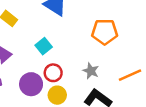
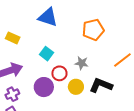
gray star: (91, 71) -> (82, 63), moved
yellow circle: (57, 95) -> (76, 87), moved

